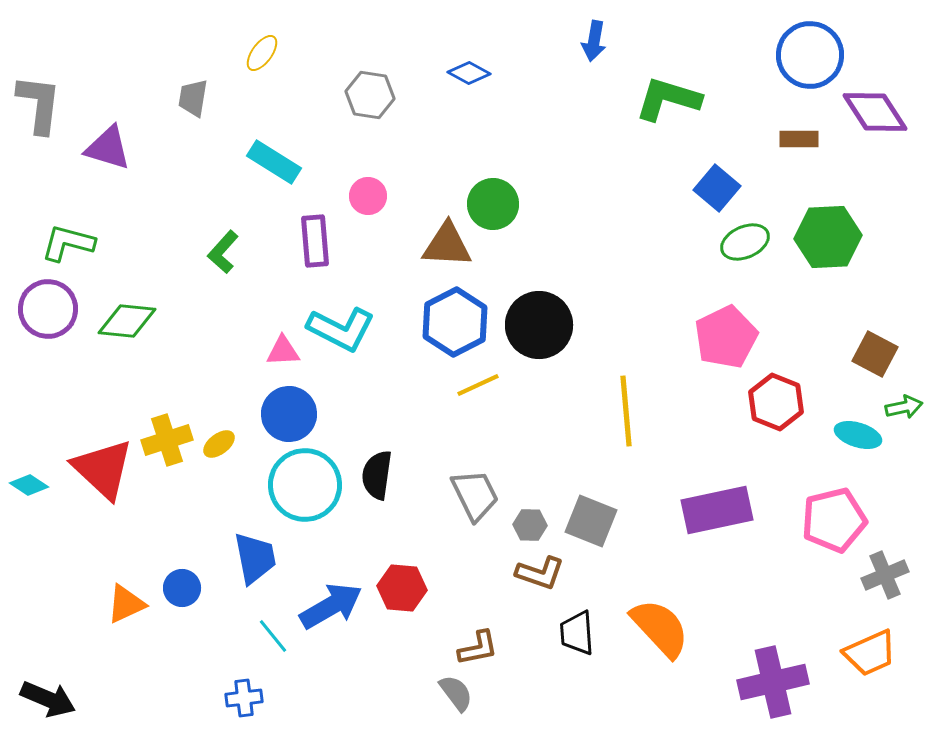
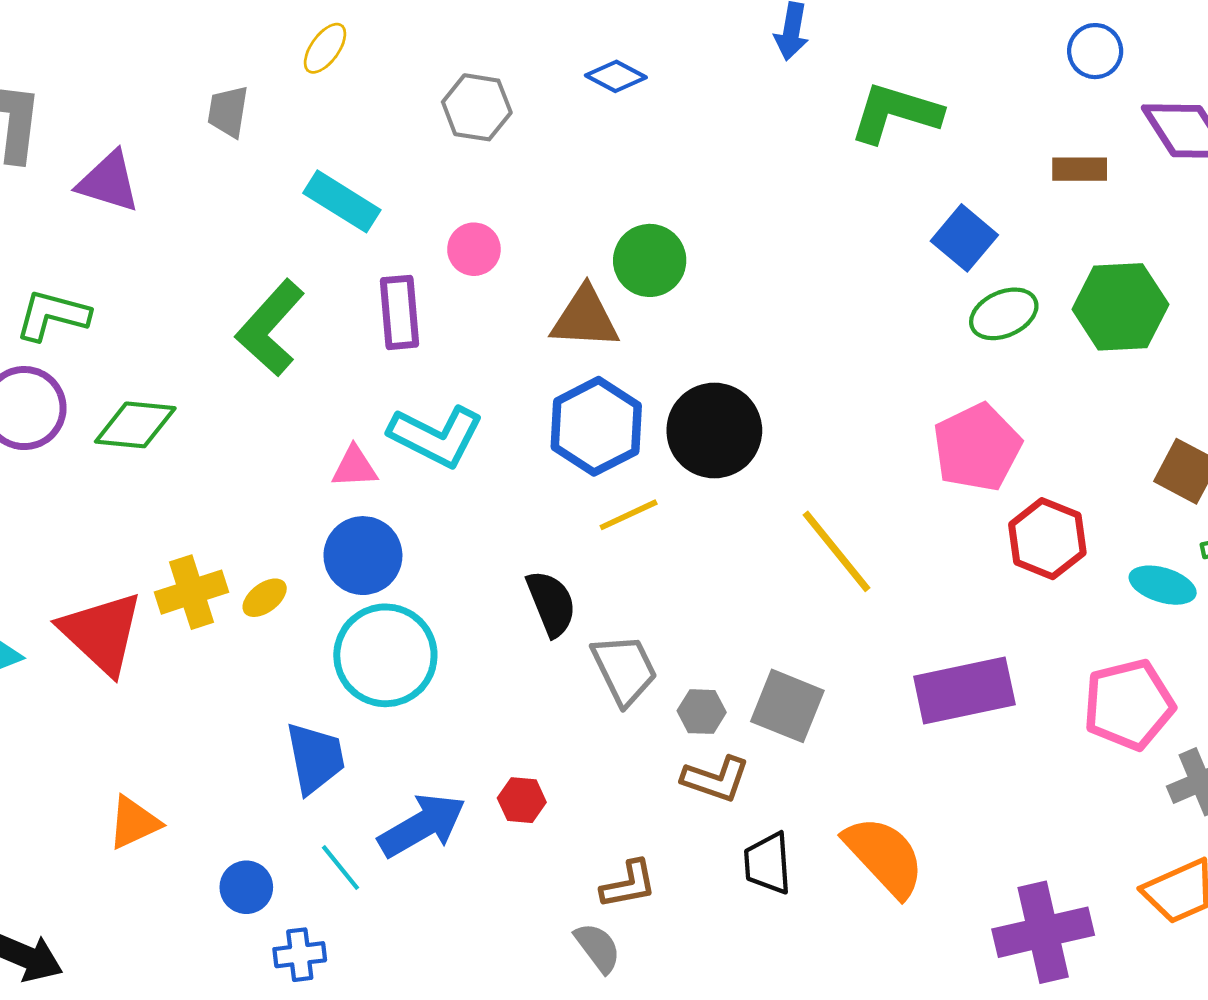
blue circle: (810, 55) -> (1095, 51), size x0.6
green L-shape: (223, 252) -> (270, 328), size x1.6
yellow line: (626, 411) -> (837, 551), turned -34
black semicircle: (377, 475) -> (551, 603), moved, turned 150
blue circle: (182, 588) -> (246, 887), moved
red hexagon: (402, 588) -> (522, 800), size x0.7

